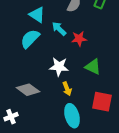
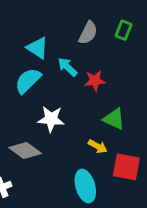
white star: (59, 67) -> (51, 119), moved
yellow arrow: (67, 89) -> (98, 146), moved, turned -40

